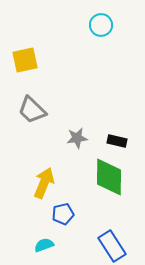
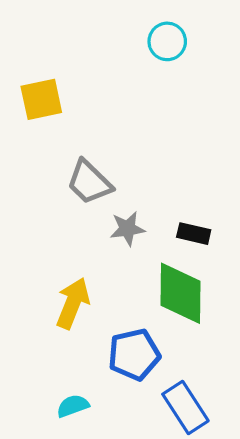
gray trapezoid: (32, 110) -> (89, 182), moved
blue pentagon: (63, 214) -> (134, 355), moved, size x1.4

